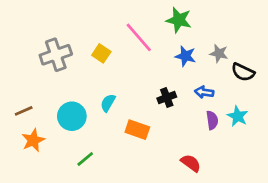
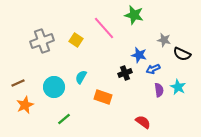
blue star: (185, 56) -> (139, 55), moved
blue arrow: (204, 92) -> (153, 69), turned -32

